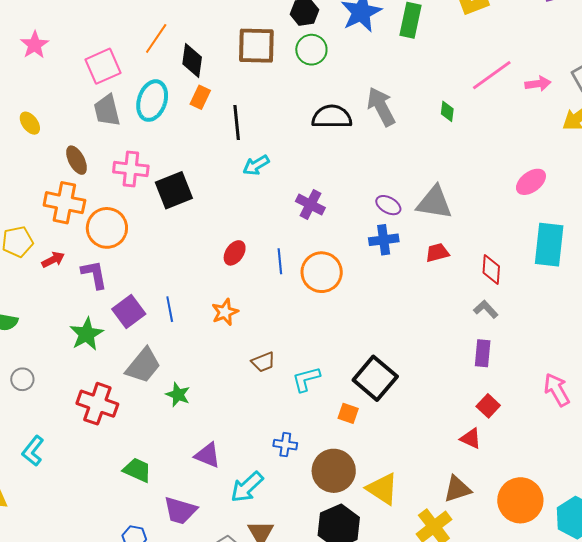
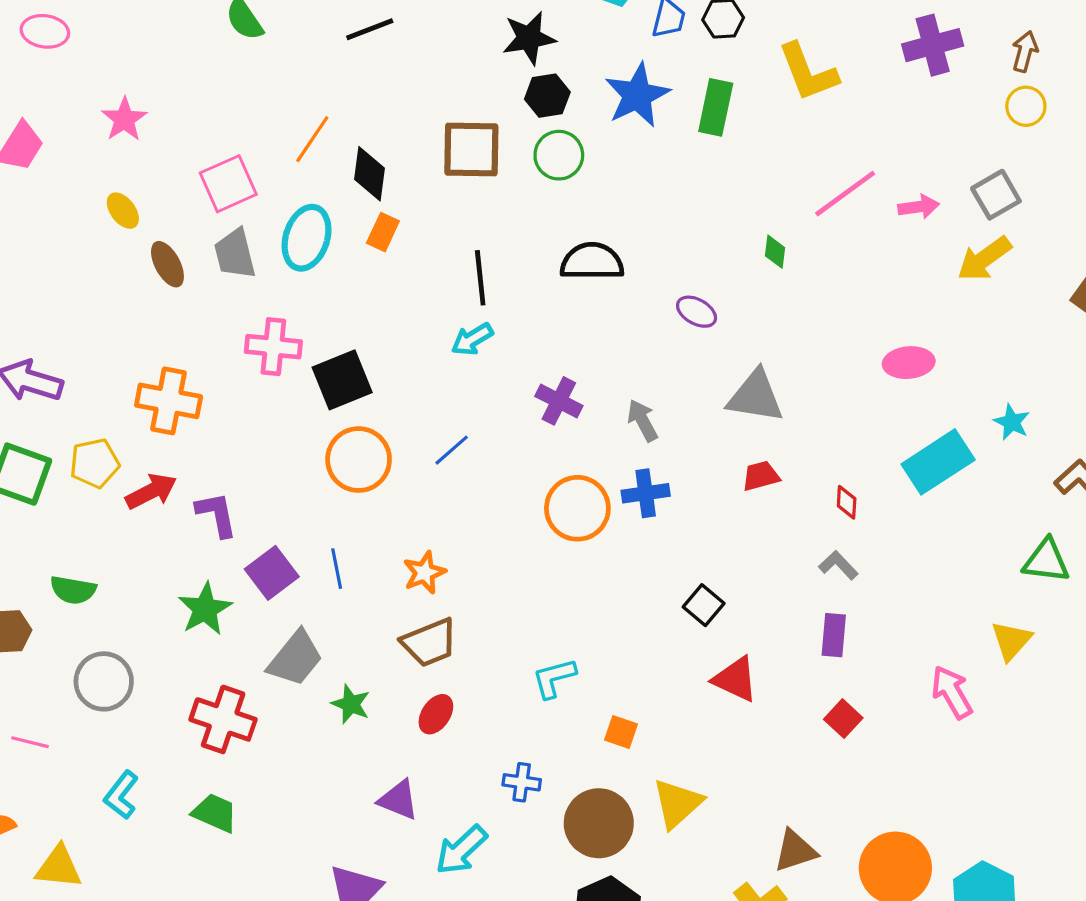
pink star: (35, 45) -> (124, 119), moved
gray arrow: (381, 107) -> (643, 420), moved, size x0.7
yellow ellipse: (30, 123) -> (123, 211), moved
black line: (237, 123) -> (480, 278), moved
brown ellipse: (77, 160) -> (167, 264), moved
pink ellipse: (531, 182) -> (909, 363), turned 32
purple ellipse: (388, 205) -> (697, 312), moved
orange circle: (107, 228) -> (359, 460), moved
blue cross: (384, 240) -> (646, 493), moved
cyan rectangle: (549, 245) -> (938, 462), turned 51
red ellipse: (235, 253) -> (436, 714), moved
red arrow: (53, 260) -> (151, 491), size x1.4
blue line: (280, 261) -> (452, 450), moved, turned 55
red diamond: (491, 270) -> (847, 502), size x0.7
brown trapezoid: (263, 362) -> (429, 643), moved, size x1.5
black square: (375, 378) -> (704, 605), moved, size x0.6
gray circle: (22, 379) -> (104, 681), size x1.6
red triangle: (471, 438) -> (735, 679), moved, size x1.4
green trapezoid: (137, 470) -> (215, 813), moved
yellow triangle: (382, 489) -> (677, 803), moved, turned 45

